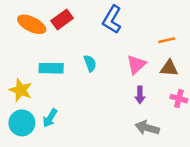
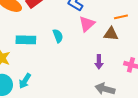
pink triangle: (136, 64) -> (87, 24), moved
brown triangle: (169, 68) -> (111, 34), moved

